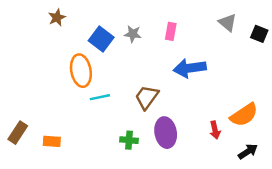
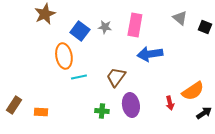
brown star: (57, 17) -> (45, 14), size x1.5
pink rectangle: (171, 31) -> (135, 25), size x1.6
black arrow: (248, 152) -> (204, 113), moved

